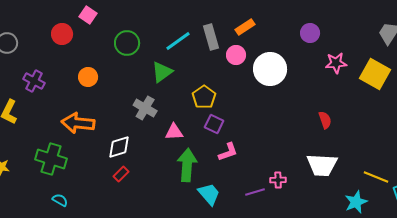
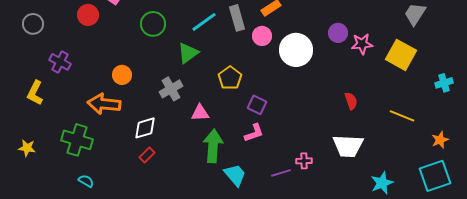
purple circle: (310, 33) -> (338, 33), moved
orange circle: (88, 77) -> (122, 75), moved
gray cross: (145, 108) -> (171, 89), turned 30
purple square: (214, 124) -> (257, 105), moved
yellow line: (376, 177) -> (402, 116), moved

